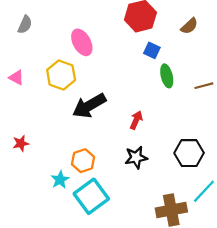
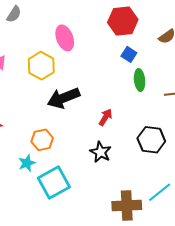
black hexagon: (189, 153) -> (151, 140), moved
black star: (136, 157) -> (101, 152), turned 30
orange hexagon: (83, 161) -> (42, 140), moved

